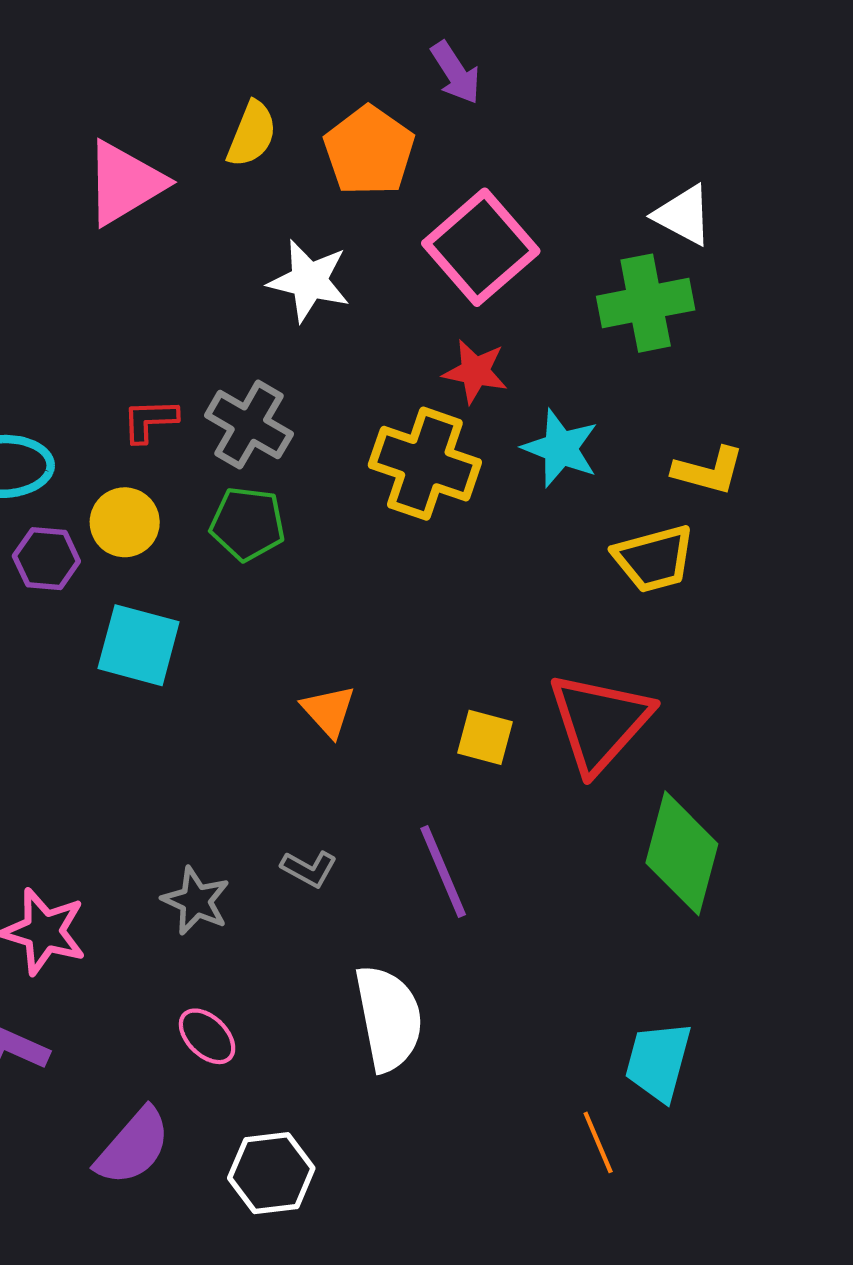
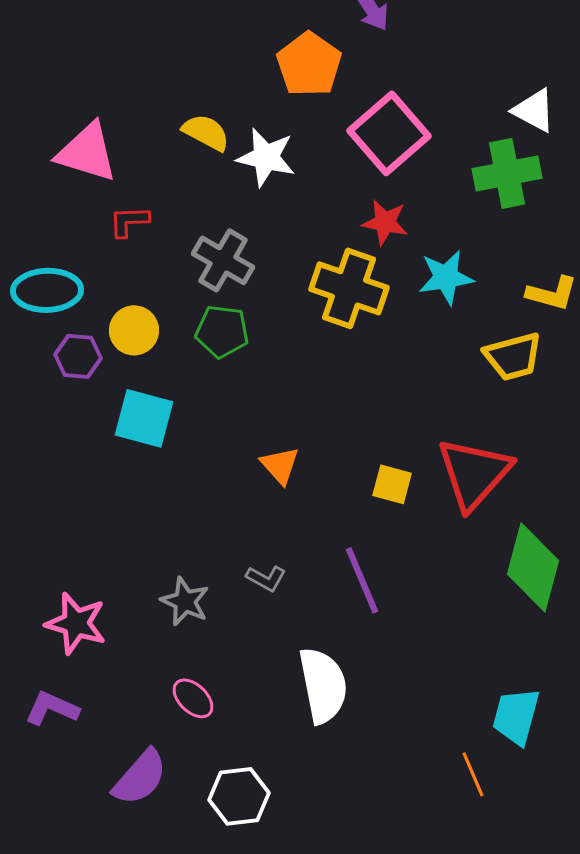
yellow semicircle: (252, 134) -> (206, 132), moved, turned -84
pink triangle: (125, 183) -> (87, 152), moved, turned 48
red L-shape: (150, 420) -> (129, 221), moved
cyan star: (560, 448) -> (446, 277), turned -30

